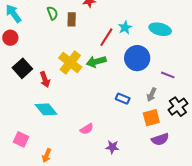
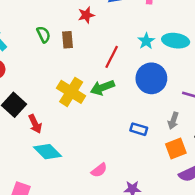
cyan star: (125, 27) -> (146, 41), moved
red arrow: (45, 79) -> (35, 124), moved

